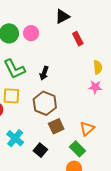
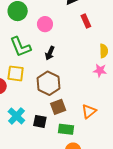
pink circle: (31, 33) -> (45, 24), moved
green rectangle: (78, 149) -> (66, 129), moved, turned -42
black square: (40, 150) -> (40, 121), moved, turned -32

